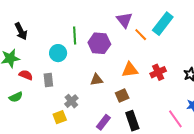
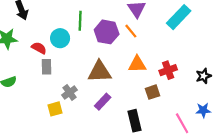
orange line: (141, 35) -> (131, 31), moved
red semicircle: (26, 75) -> (39, 48), moved
brown triangle: (97, 80) -> (100, 72), size x1.6
brown square: (122, 96) -> (152, 92), moved
purple rectangle: (103, 122) -> (103, 102), moved

